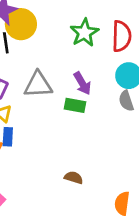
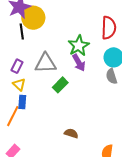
green star: (84, 33) -> (79, 46), moved
green rectangle: (75, 105) -> (60, 85), moved, turned -56

